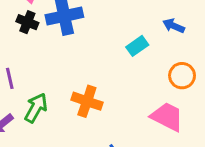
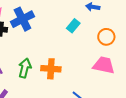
green arrow: (36, 108) -> (25, 68), moved

